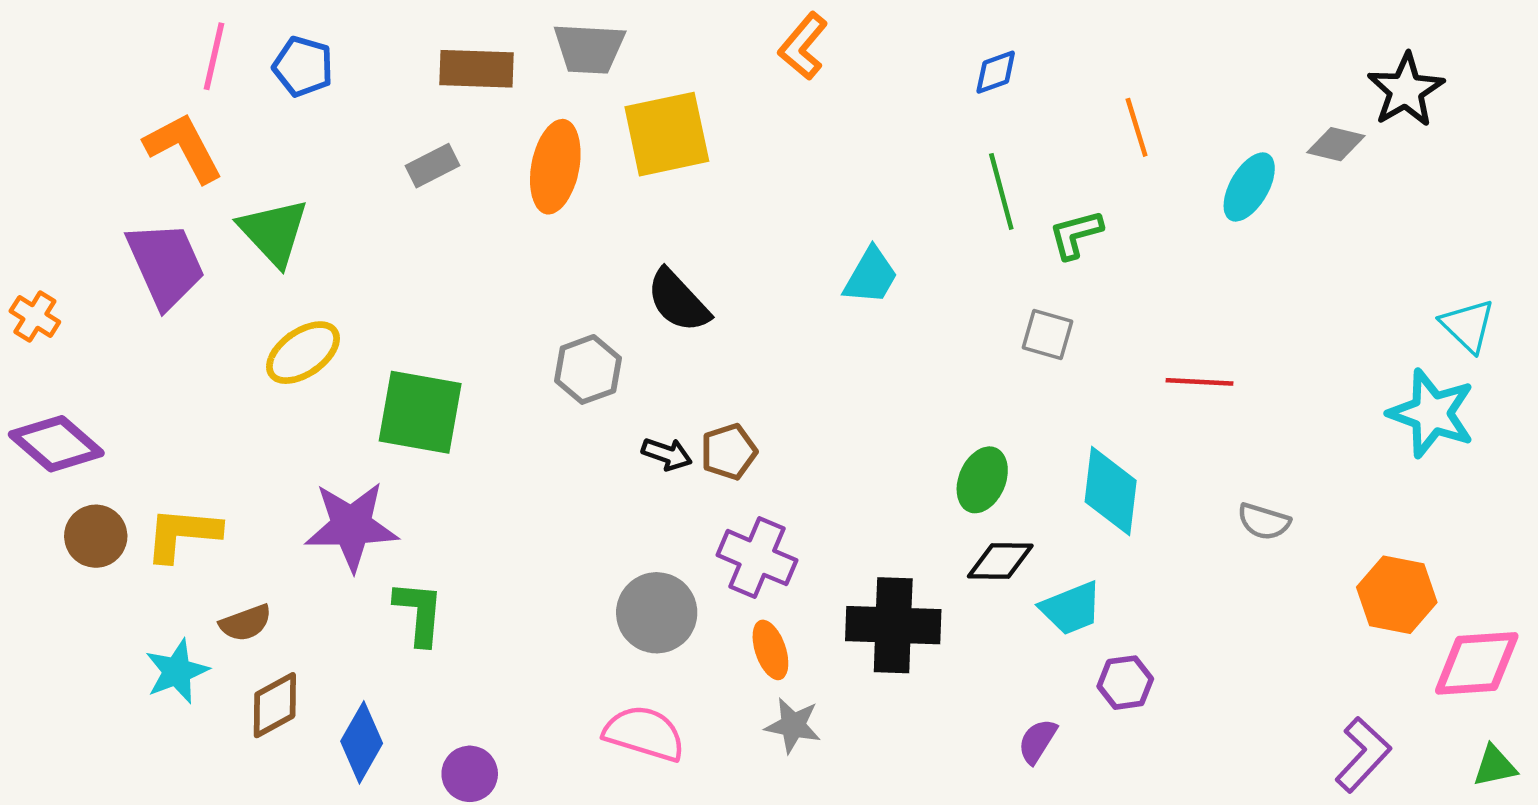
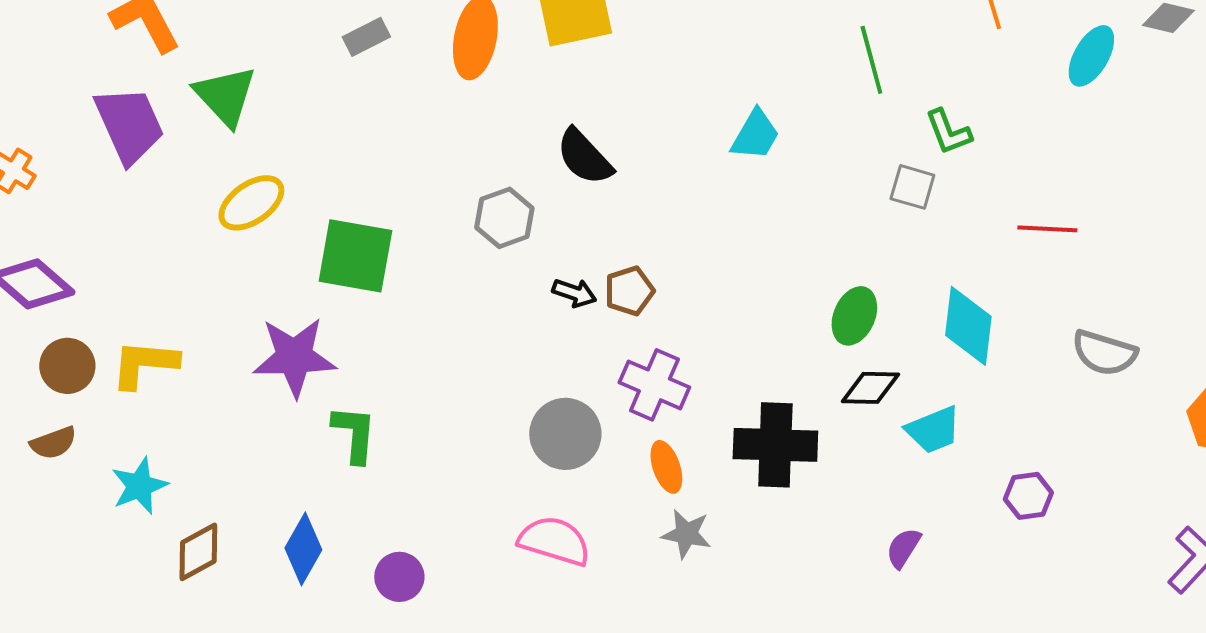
green L-shape: (1076, 234) -> (948, 132), moved, turned -96
gray semicircle: (1264, 522) -> (1104, 353), size x1.4
brown semicircle: (246, 623) -> (53, 443), moved
purple hexagon: (1125, 683) -> (1028, 496), moved
brown diamond: (275, 705) -> (198, 552), moved

